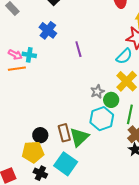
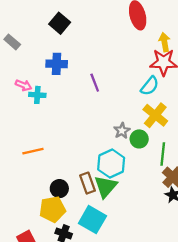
blue cross: (48, 30) -> (57, 64), turned -30
pink arrow: (15, 55) -> (24, 85), moved
orange line: (17, 69) -> (33, 151), moved
cyan hexagon: (102, 119) -> (111, 164), moved

